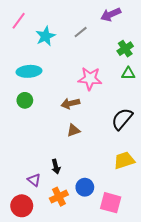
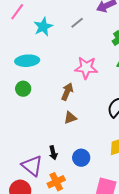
brown arrow: (70, 103) -> (67, 92), turned 126
purple triangle: (34, 180) -> (32, 166), size x1.6
blue circle: (85, 187) -> (81, 158), moved

